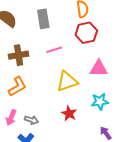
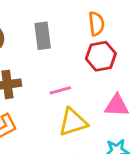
pink line: (54, 50) -> (60, 90), moved

